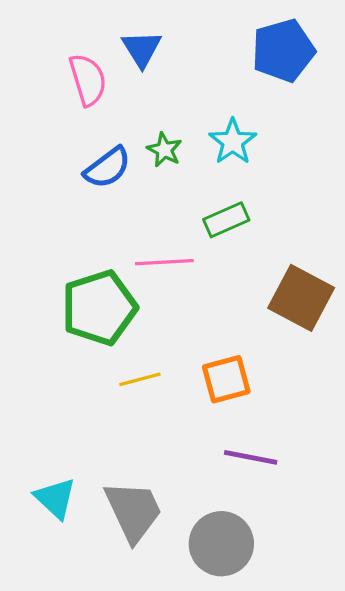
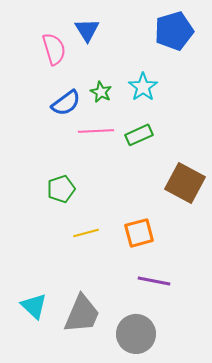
pink line: (164, 262) -> (96, 131), moved
green pentagon: (99, 308) -> (61, 189), size x0.6
gray trapezoid: (133, 511) -> (82, 314), turned 48

